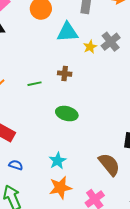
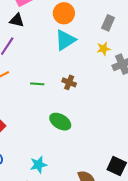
cyan triangle: (67, 32) -> (65, 40), moved, turned -45
yellow star: (90, 47) -> (104, 49), moved

